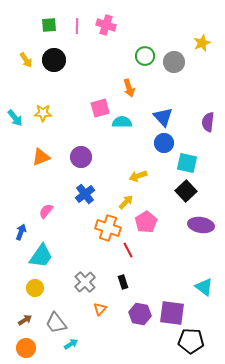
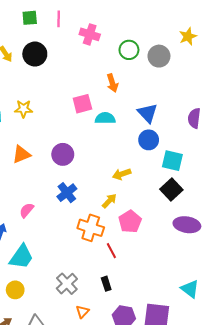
pink cross: (106, 25) -> (90, 34), moved

